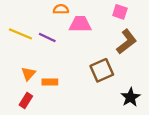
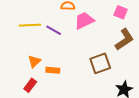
pink trapezoid: (80, 24) -> (84, 21), turned -30
yellow line: (20, 34) -> (30, 25), turned -30

